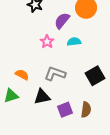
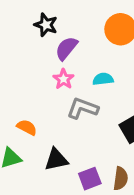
purple semicircle: (62, 21) -> (66, 48), moved
gray L-shape: (55, 74) -> (82, 108), moved

